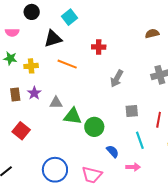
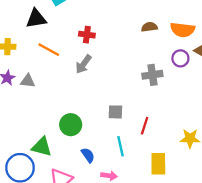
gray arrow: (117, 79) -> (83, 64), moved
gray triangle: (56, 103) -> (28, 81), moved
green triangle: (73, 116) -> (42, 147), moved

